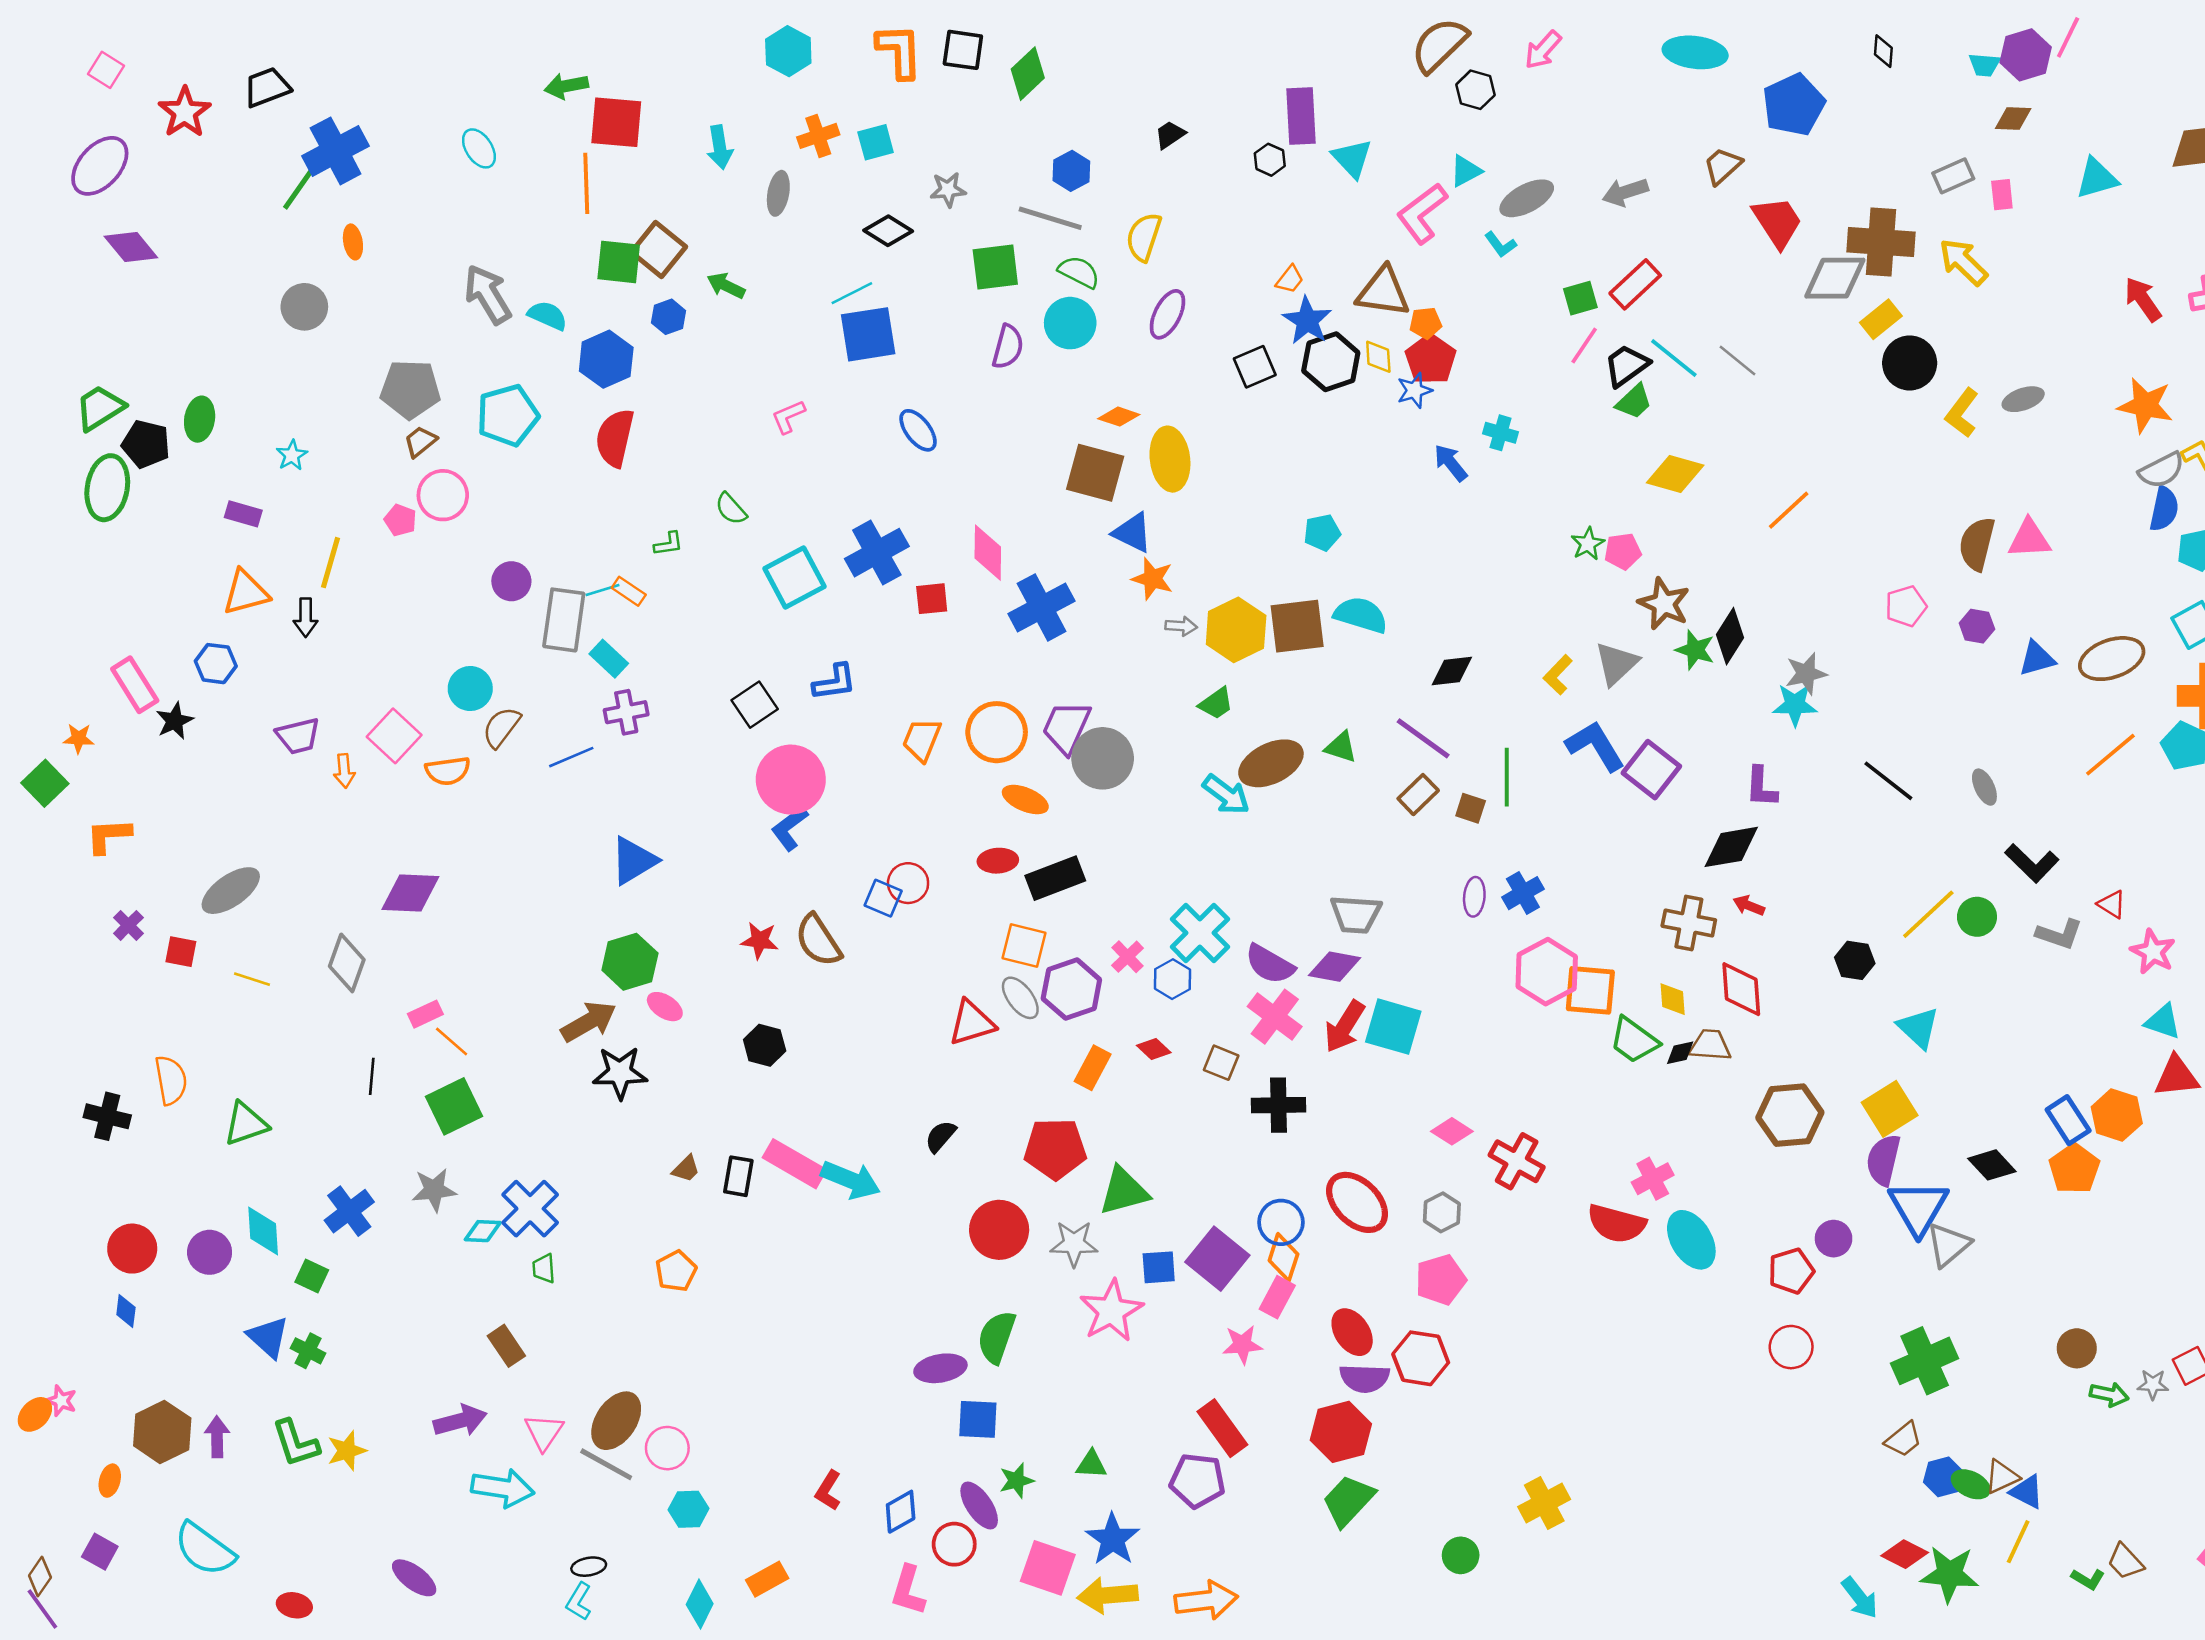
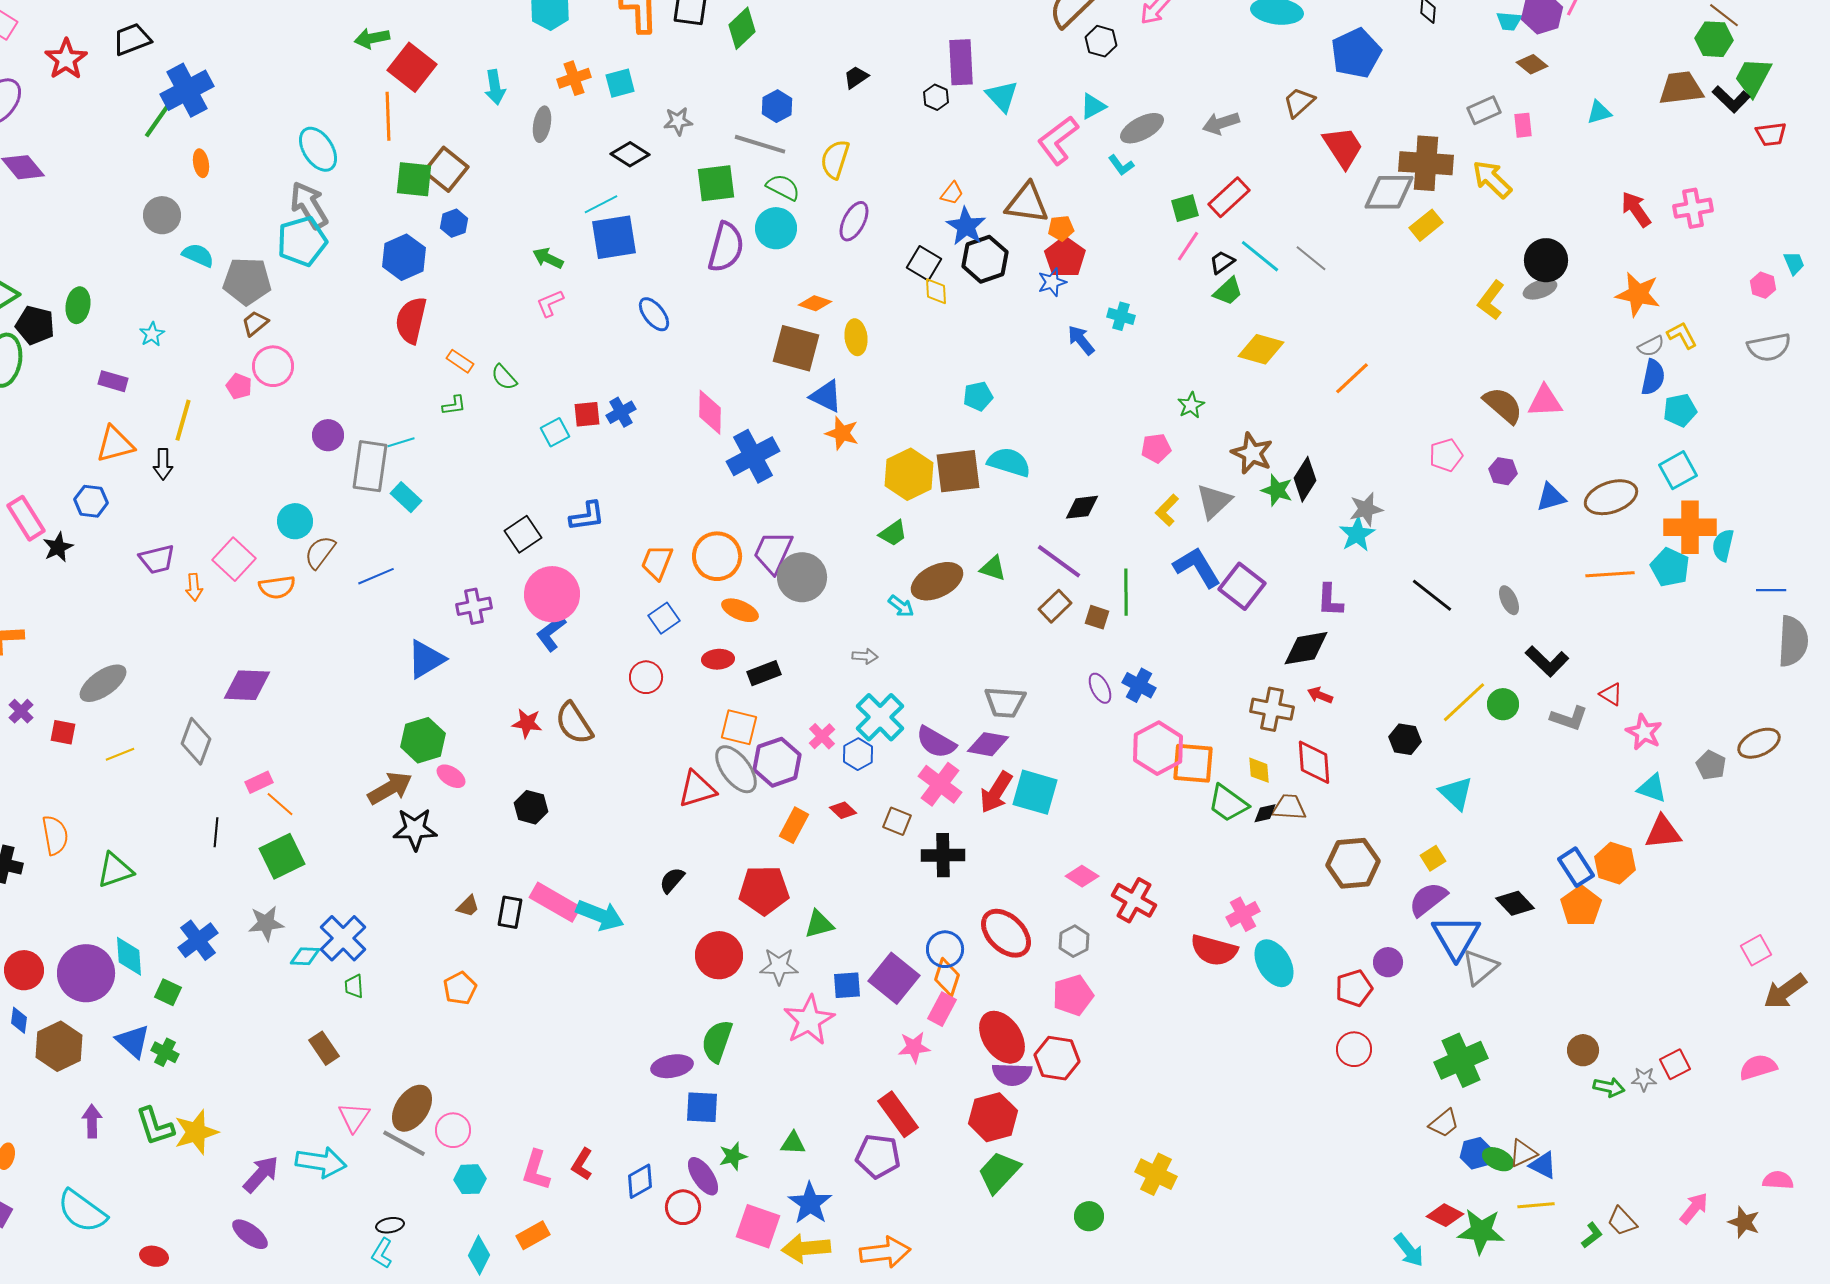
brown diamond: (2013, 118) -> (1532, 64), turned 36
red square: (616, 122) -> (412, 67), turned 33
cyan ellipse: (479, 148) -> (318, 149), moved, size x1.4
cyan triangle: (2097, 178) -> (1599, 112), size x0.7
green arrow: (726, 286) -> (548, 258), moved
cyan semicircle: (548, 316) -> (198, 255), moved
purple semicircle: (1008, 347) -> (726, 247), size x1.4
yellow diamond: (1378, 357) -> (936, 291), moved
black circle: (1910, 363) -> (1546, 260), moved
black trapezoid: (1626, 365) -> (1222, 262), size x0.7
black square: (1255, 367) -> (924, 263), turned -36
cyan pentagon: (508, 415) -> (302, 241), moved
yellow ellipse: (1170, 459) -> (856, 337), size x0.7
gray semicircle: (2162, 470) -> (1651, 346), size x0.7
brown semicircle: (1977, 544) -> (1503, 405), turned 117
pink pentagon: (1623, 551) -> (1156, 448), moved
blue cross: (877, 553) -> (621, 412), size x0.6
cyan square: (795, 577) -> (555, 432), size x0.6
orange rectangle: (629, 591) -> (460, 361), moved
red square: (932, 599) -> (587, 414), moved
gray arrow: (1181, 626) -> (865, 656), moved
cyan star: (1795, 705) -> (1357, 534), turned -30
purple cross: (626, 712) -> (474, 606), moved
orange line: (2110, 755) -> (1610, 574), turned 36
cyan arrow: (1226, 795) -> (901, 606), size x0.7
black rectangle: (1055, 878) -> (764, 673), size x0.7
blue cross: (1523, 893) -> (1139, 685), turned -32
purple ellipse: (1474, 897) -> (1100, 688), turned -32
blue square: (883, 898) -> (664, 618), moved, turned 32
yellow line: (252, 979) -> (120, 754), turned -40
gray ellipse: (1020, 998) -> (736, 769), size x1.4
yellow square: (1890, 1109) -> (1433, 858), size x0.6
purple semicircle: (1883, 1160) -> (1428, 899), turned 39
green triangle: (1124, 1191) -> (819, 924), size x0.7
purple circle: (210, 1252) -> (86, 973), size x1.6
red ellipse: (1352, 1332) -> (1002, 1037), size x1.4
purple arrow: (460, 1421) -> (261, 1174), moved, turned -33
brown hexagon: (162, 1432) -> (59, 1046), moved
yellow star: (347, 1451) -> (196, 1132), size x1.4
yellow cross: (1544, 1503) -> (1156, 1174), turned -36
yellow line: (2018, 1542) -> (1536, 1205), turned 60
green L-shape: (2088, 1579) -> (1592, 1235), turned -68
pink L-shape: (908, 1590) -> (536, 1170), moved

